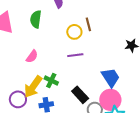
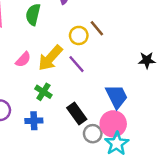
brown line: (88, 24) -> (97, 28), turned -32
purple line: (75, 55) -> (77, 64), turned 49
yellow arrow: (33, 87) -> (50, 58), moved

